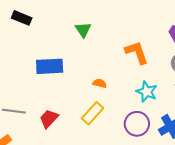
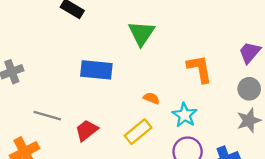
green triangle: (83, 30) -> (142, 33), size x1.4
cyan star: (147, 92) -> (185, 115), moved

